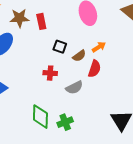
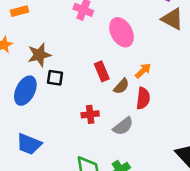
red rectangle: (41, 21) -> (102, 71), moved
black square: (60, 47) -> (55, 78), moved

